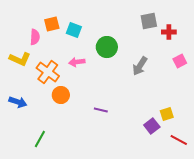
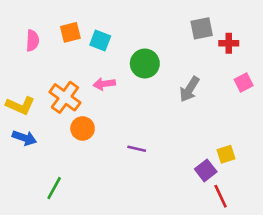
pink semicircle: (35, 37) -> (32, 41), moved
yellow L-shape: (20, 59) -> (20, 105), moved
red line: (179, 140) -> (221, 196), moved, turned 36

